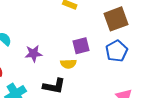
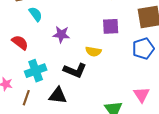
purple square: (81, 46) -> (111, 26), moved

